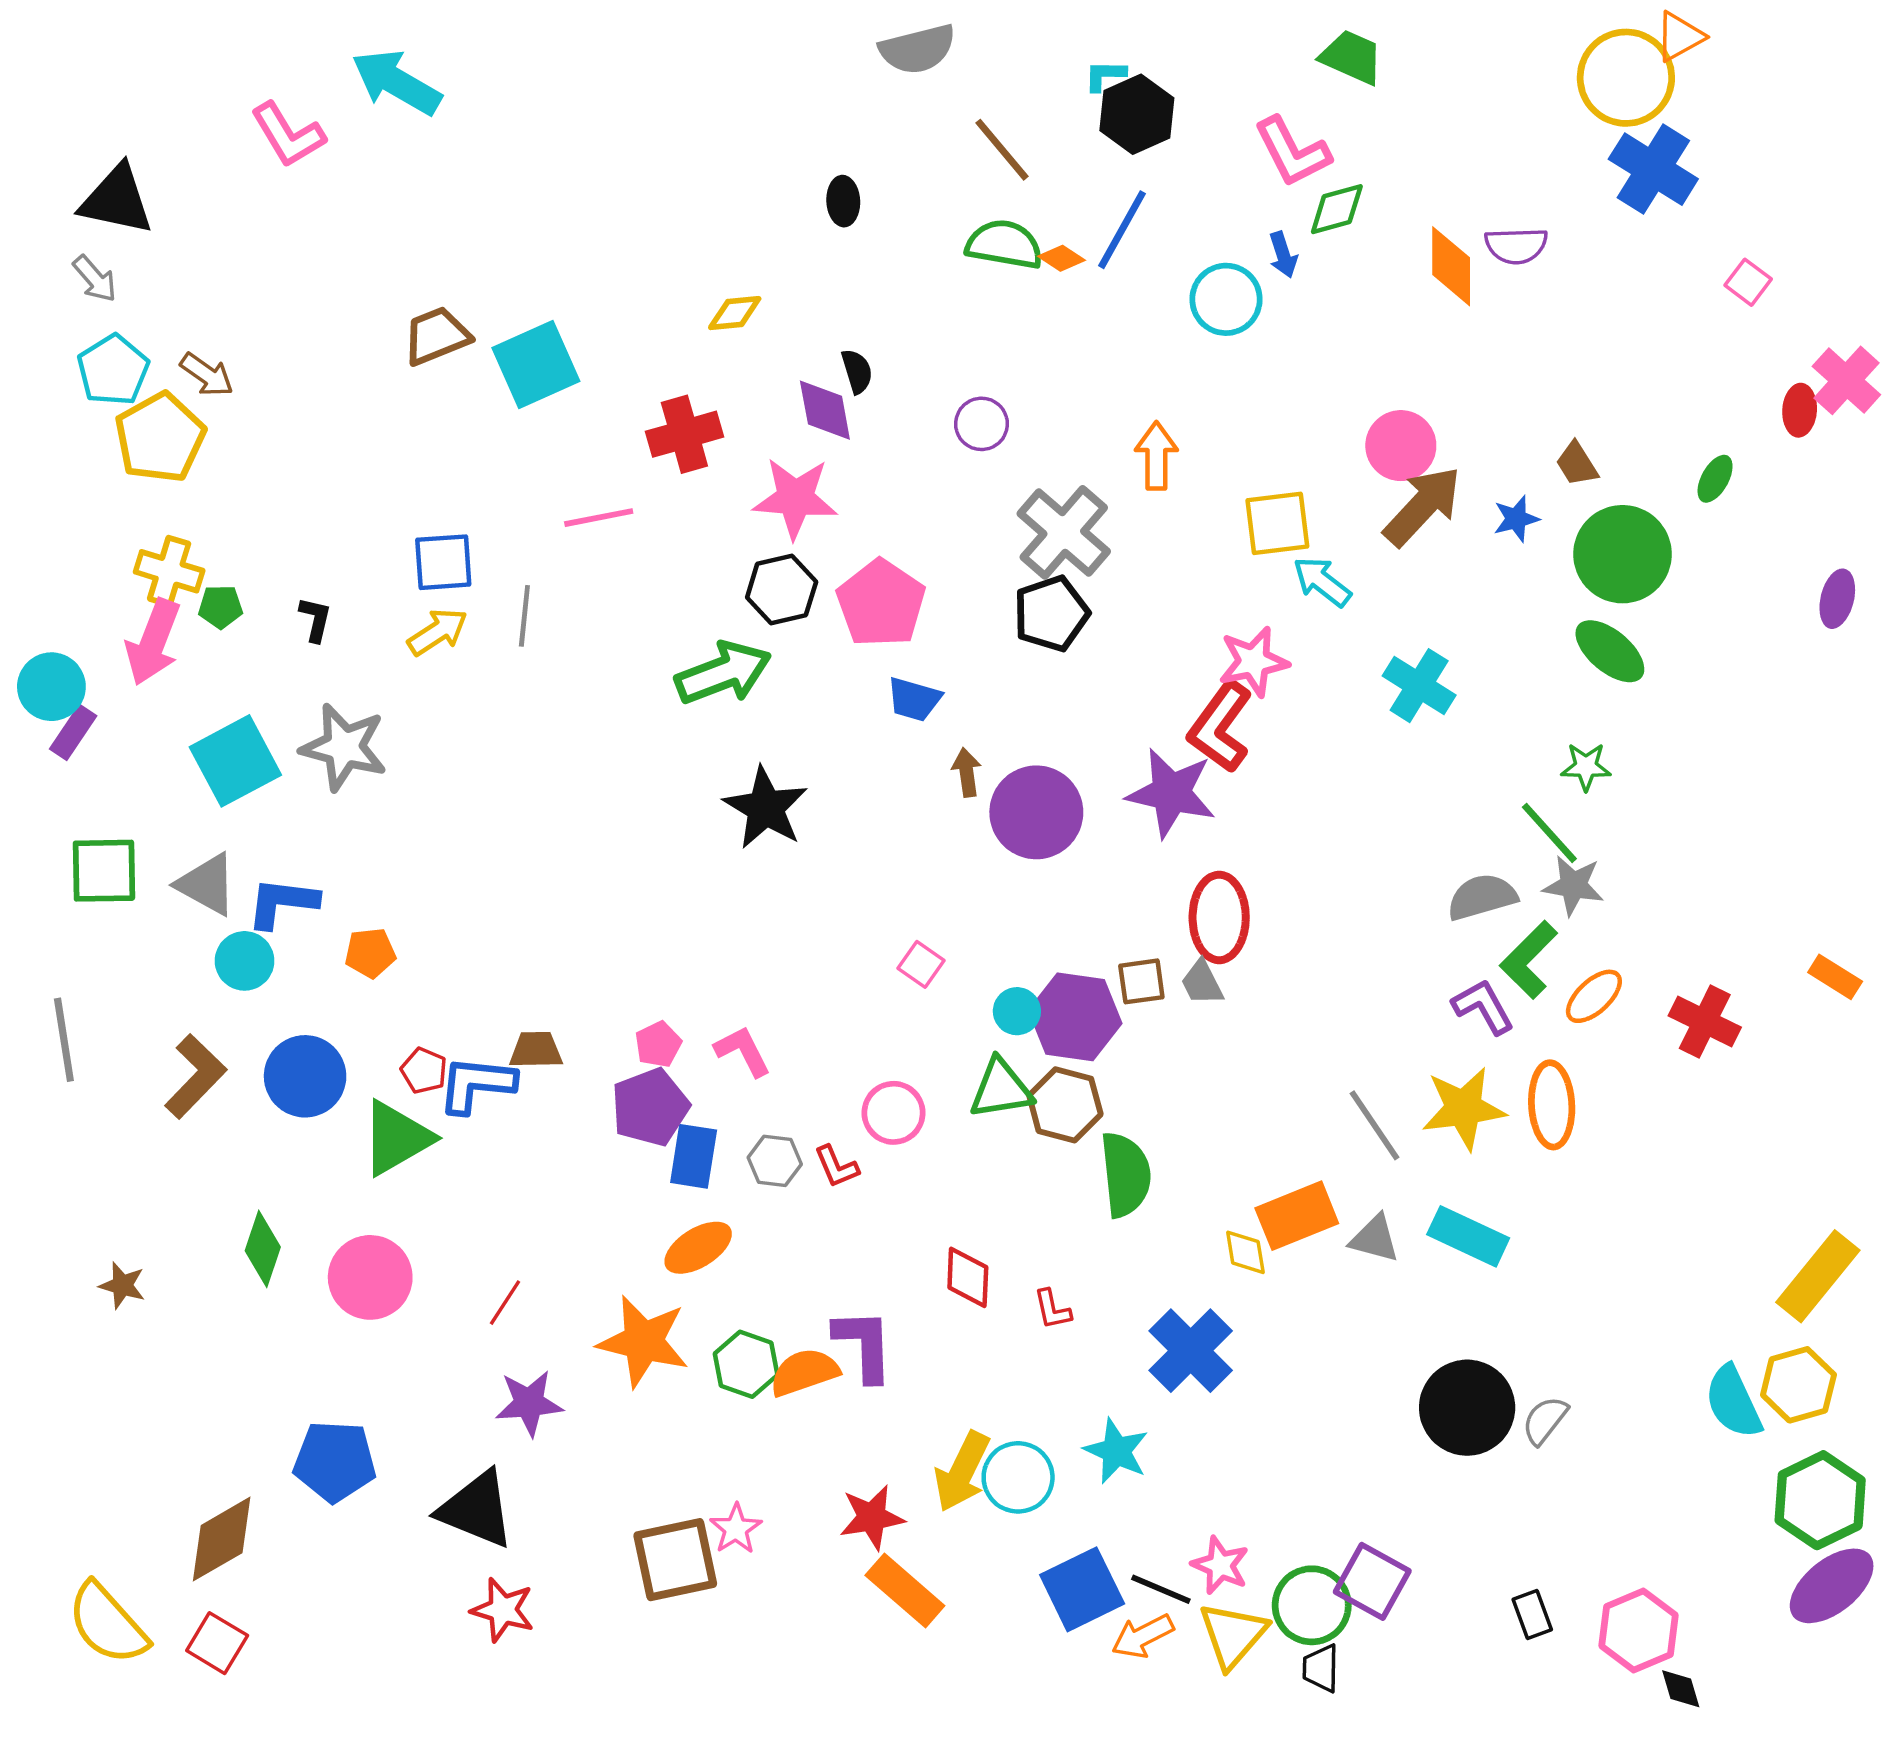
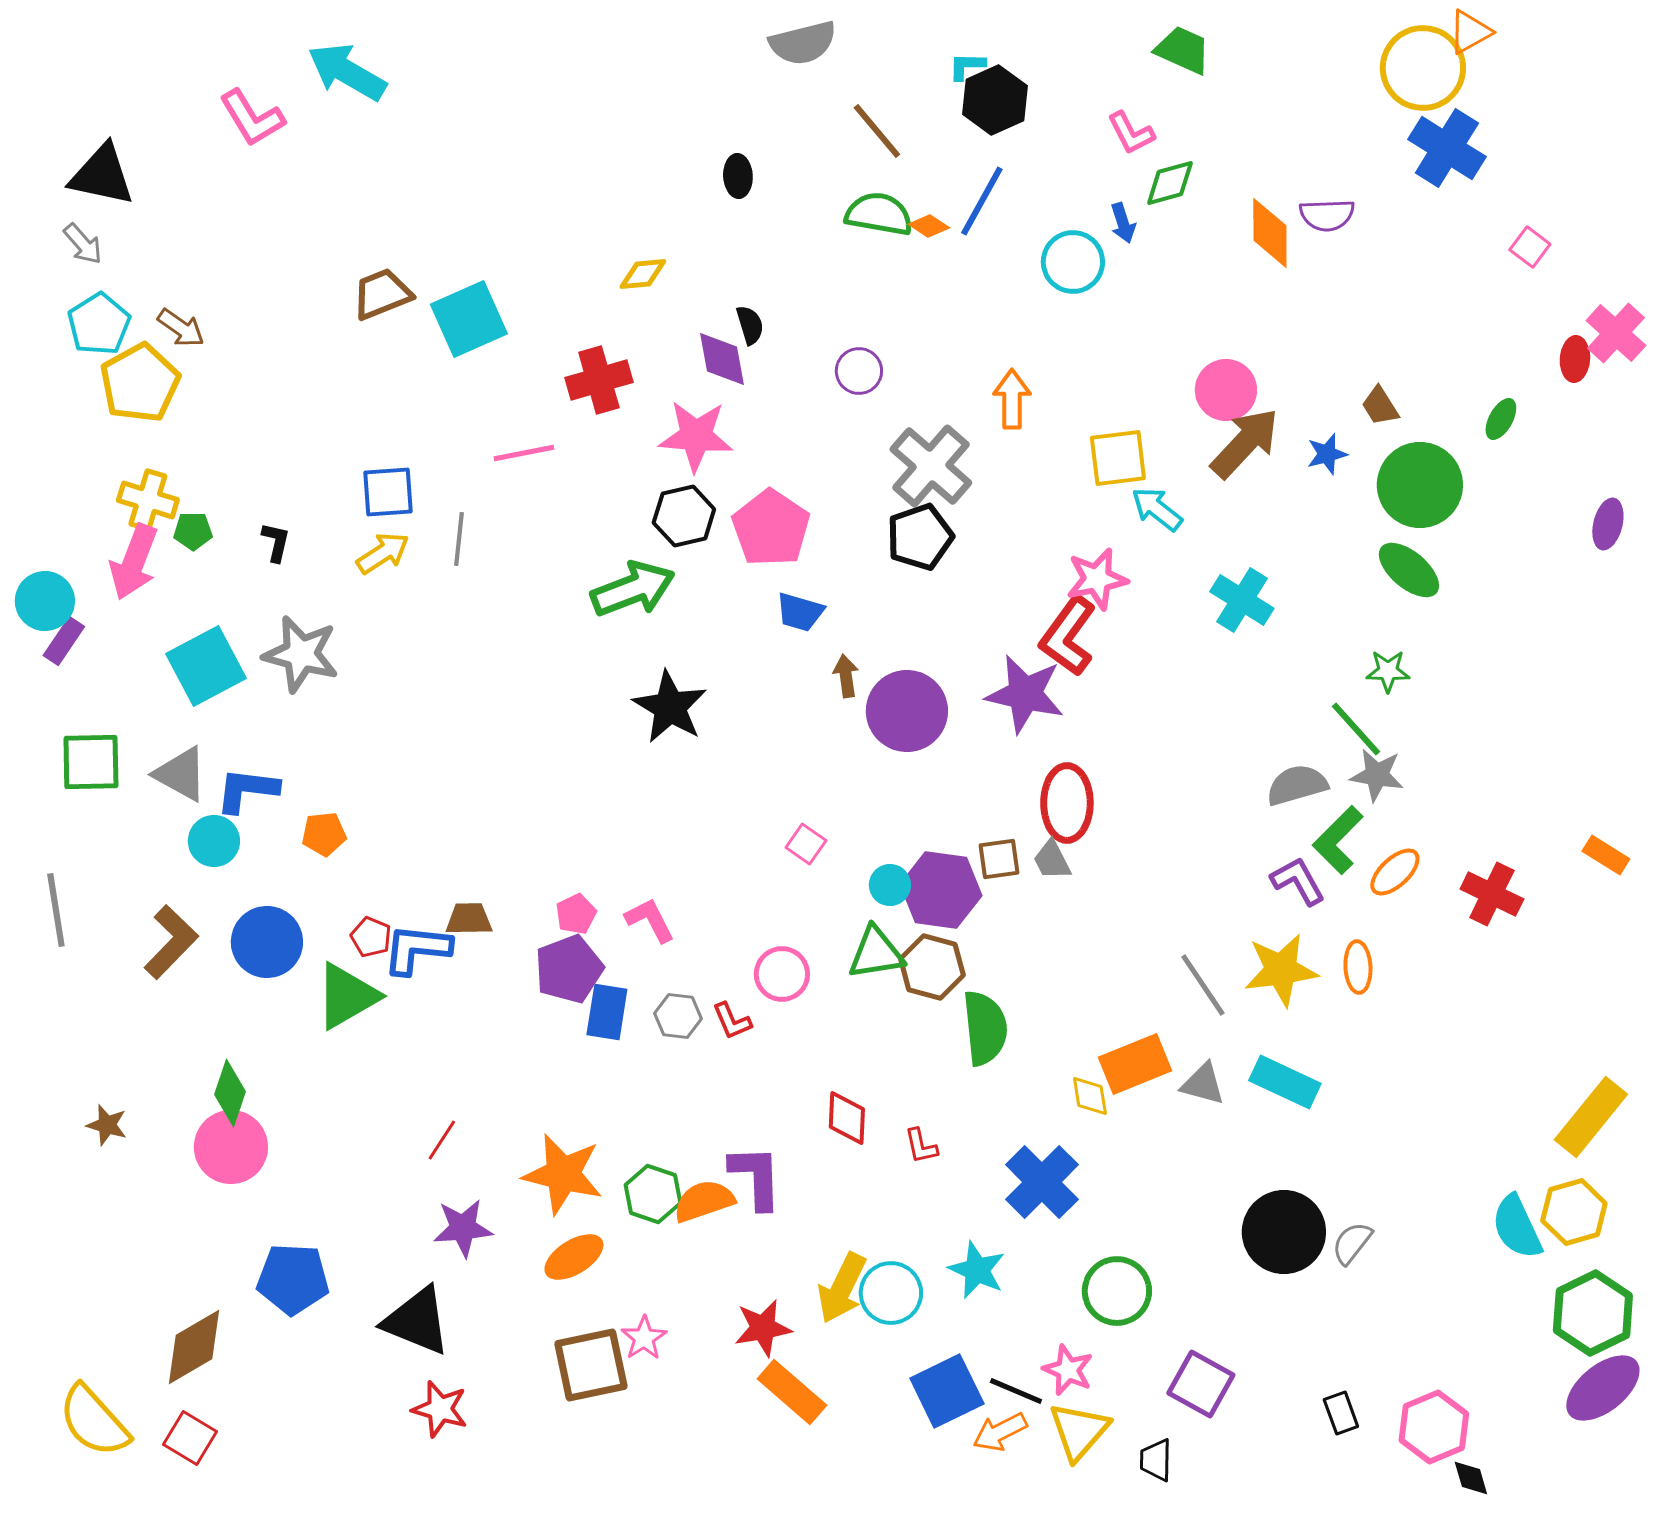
pink L-shape: (1292, 152) -> (1131, 133), size x0.7
orange ellipse: (1552, 1105) -> (1358, 967), size x0.7
orange ellipse: (698, 1248) -> (574, 1257), moved
pink circle: (370, 1277) -> (231, 1147), moved
green circle: (1312, 1605) -> (1117, 1291), moved

